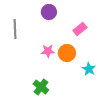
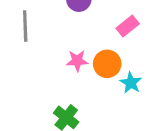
cyan star: (89, 69) -> (131, 83), moved

